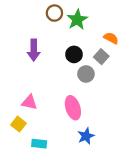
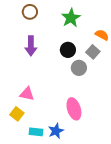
brown circle: (54, 13) -> (30, 12), moved
pink ellipse: (73, 108) -> (74, 109), moved
blue star: (86, 136) -> (56, 131), moved

